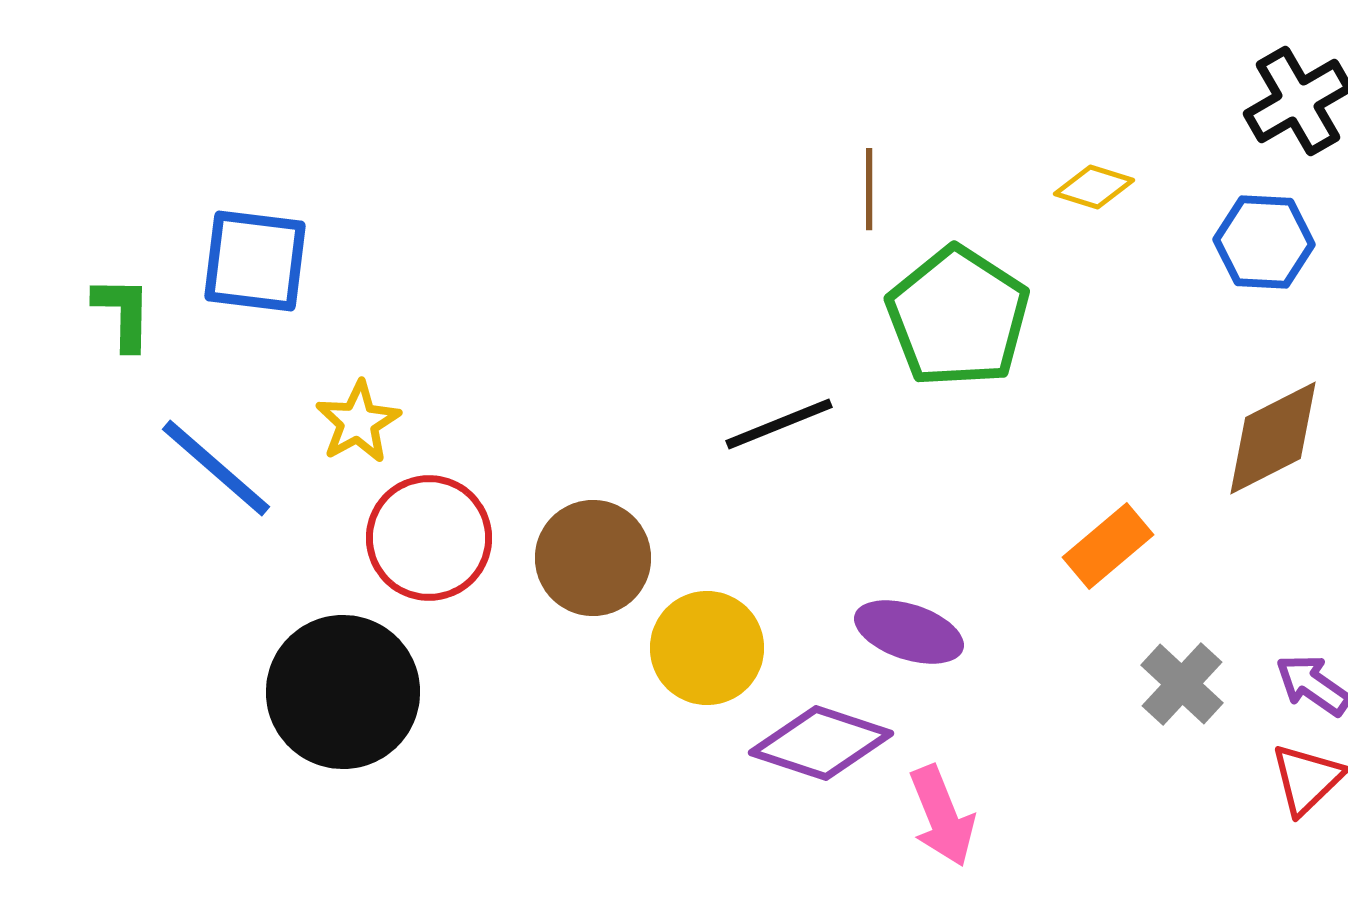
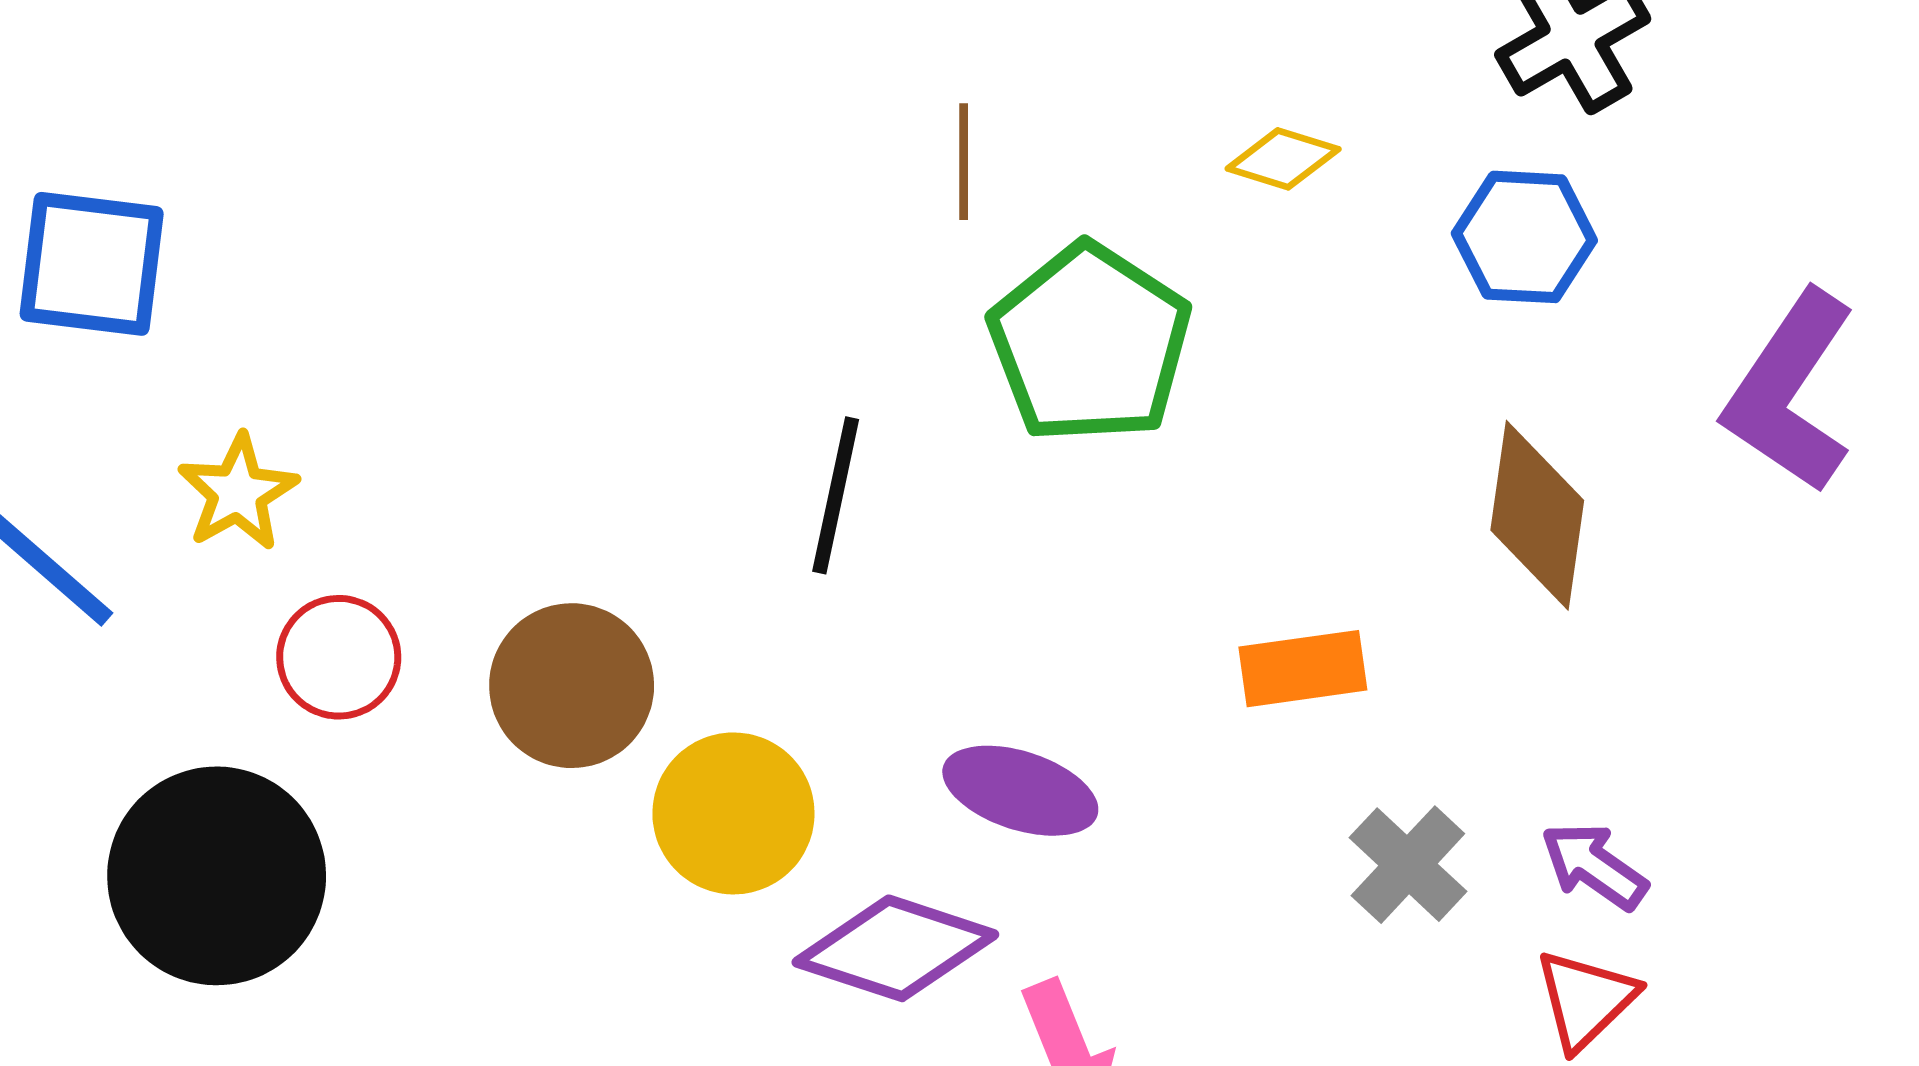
black line: (779, 424) -> (836, 495), turned -56
brown diamond: (1273, 438) -> (1537, 515), turned -55
red circle: (429, 538) -> (339, 657), size x0.7
orange rectangle: (1108, 546) -> (1303, 669), turned 32

